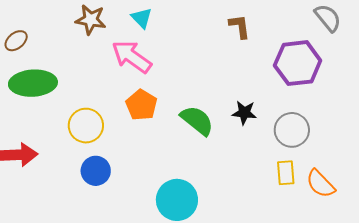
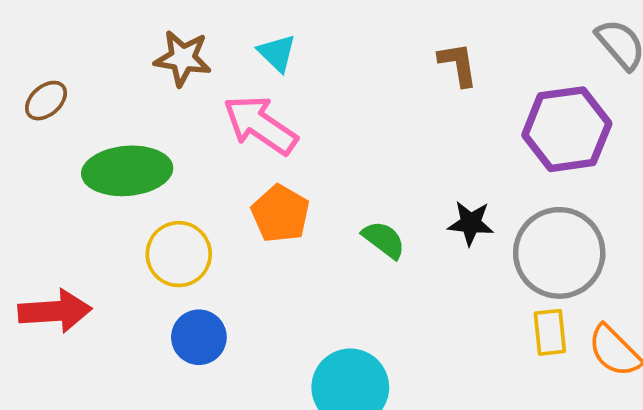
green ellipse: (33, 83) -> (127, 171), moved
green semicircle: (197, 120) -> (384, 240), size x0.7
gray circle: (292, 130) -> (559, 253), size x1.4

